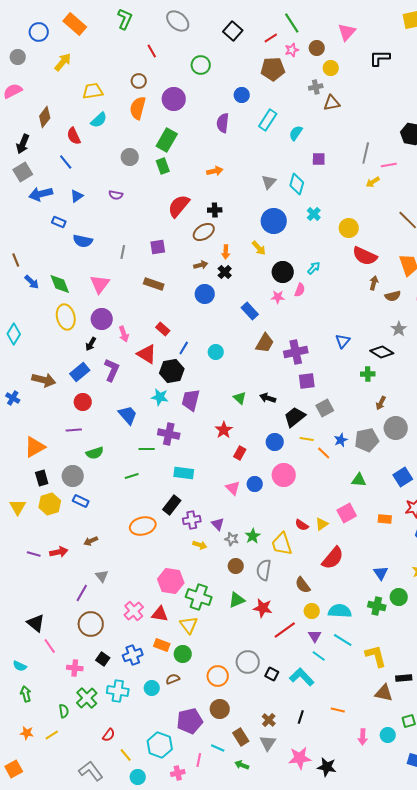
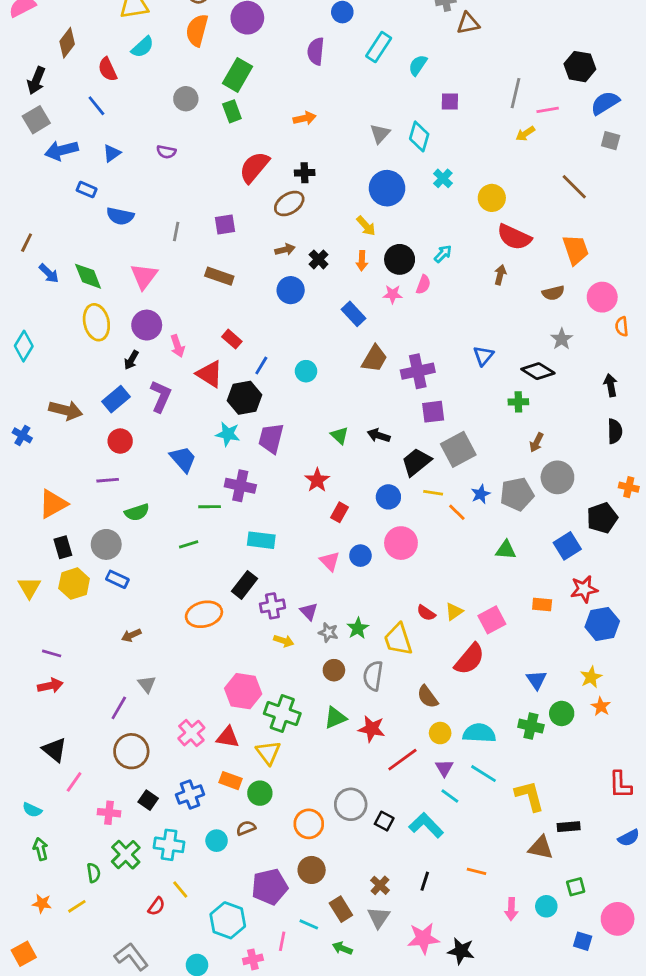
orange arrow: (226, 252) -> (362, 261), moved
brown line: (16, 260) -> (27, 243), turned 48
brown arrow: (374, 283) -> (500, 275), moved
gray square: (325, 408) -> (458, 449), size x1.4
pink square: (347, 513) -> (492, 620), moved
red arrow: (59, 552) -> (50, 686), moved
pink line: (50, 646) -> (74, 782), turned 70
yellow line: (126, 755) -> (180, 890), moved

